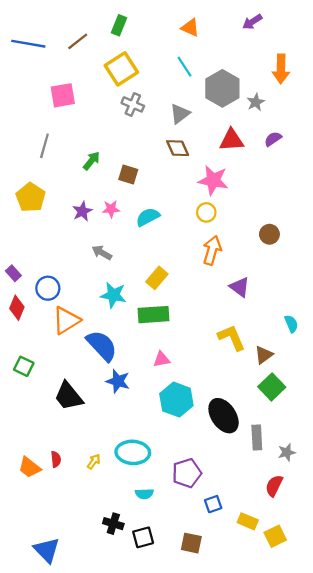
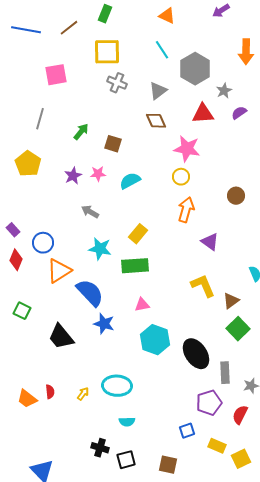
yellow square: (121, 69) -> (107, 52), turned 32
gray star: (256, 102) -> (224, 91), moved
purple pentagon: (187, 473) -> (209, 403), moved

